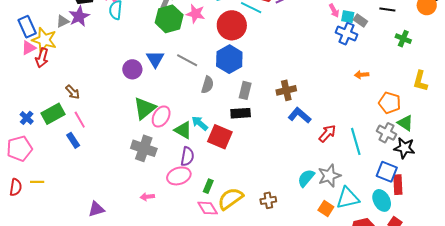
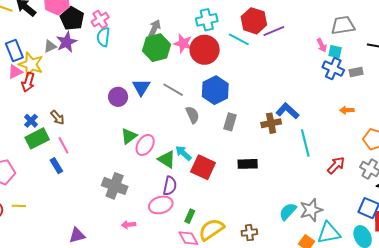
gray rectangle: (360, 21) -> (356, 72), moved, turned -48
red circle: (232, 25) -> (205, 50), moved
gray semicircle: (207, 85) -> (193, 115), turned -42
green triangle: (145, 108) -> (129, 136), size x0.7
black rectangle: (241, 113) -> (248, 164), moved
blue L-shape: (300, 115) -> (287, 111), moved
blue cross: (27, 118) -> (31, 121), moved
red arrow: (327, 133) -> (336, 165), moved
cyan line: (356, 141) -> (305, 143), moved
gray cross: (144, 148) -> (115, 186), moved

